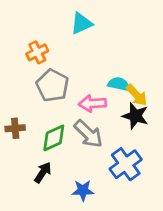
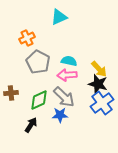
cyan semicircle: (119, 84) -> (69, 61), moved
blue cross: (126, 164) -> (102, 103), moved
blue star: (83, 190) -> (60, 115), moved

